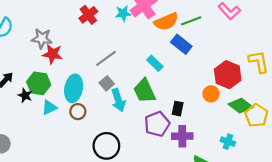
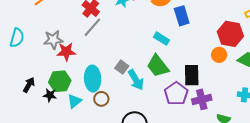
blue rectangle: (181, 44) -> (182, 16), turned 48
gray line: (106, 58) -> (92, 27), moved
black rectangle: (178, 109) -> (192, 75), size x1.5

